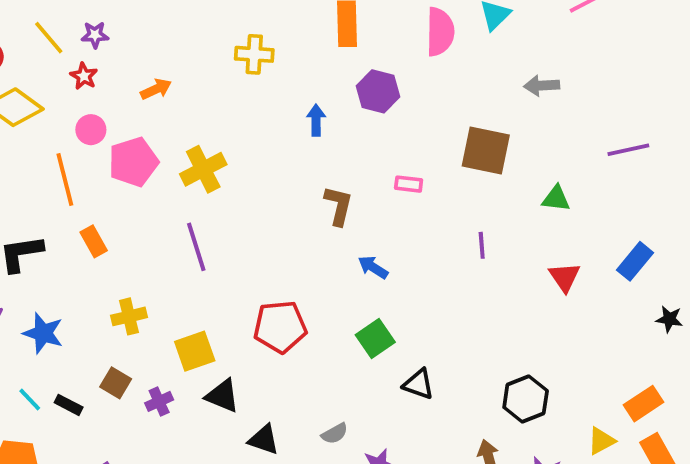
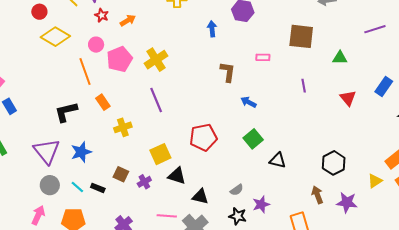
red star: (84, 76) -> (102, 15), moved
yellow cross: (129, 316) -> (123, 127), moved
blue star: (43, 333) -> (81, 152), turned -30

